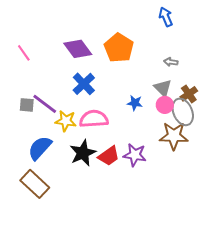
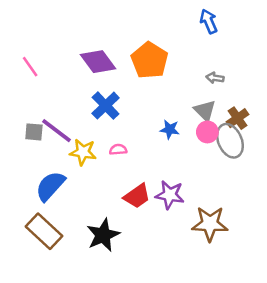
pink semicircle: (94, 119) -> (118, 150), size x0.5
brown star: (174, 136) -> (210, 224), moved
black star: (83, 153) -> (103, 235), moved

